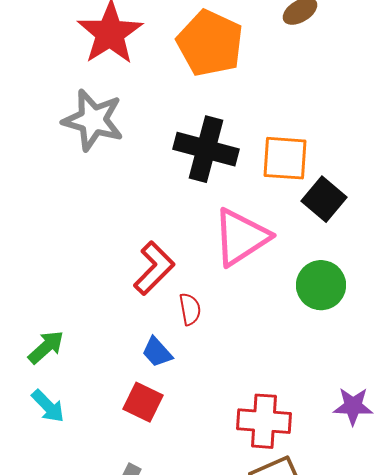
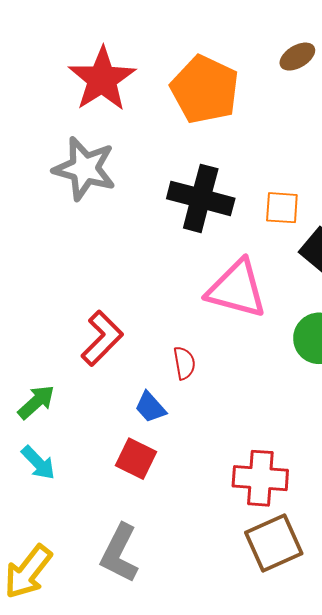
orange square: (285, 158) -> (282, 208), size x0.7
pink triangle: (241, 237) -> (237, 289), turned 48
red L-shape: (154, 268) -> (102, 338), moved

